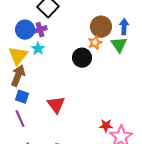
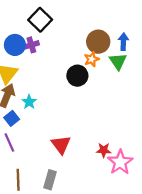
cyan star: (38, 49) -> (29, 102), moved
blue square: (22, 97) -> (12, 118), turned 32
red triangle: (56, 105) -> (61, 145), moved

